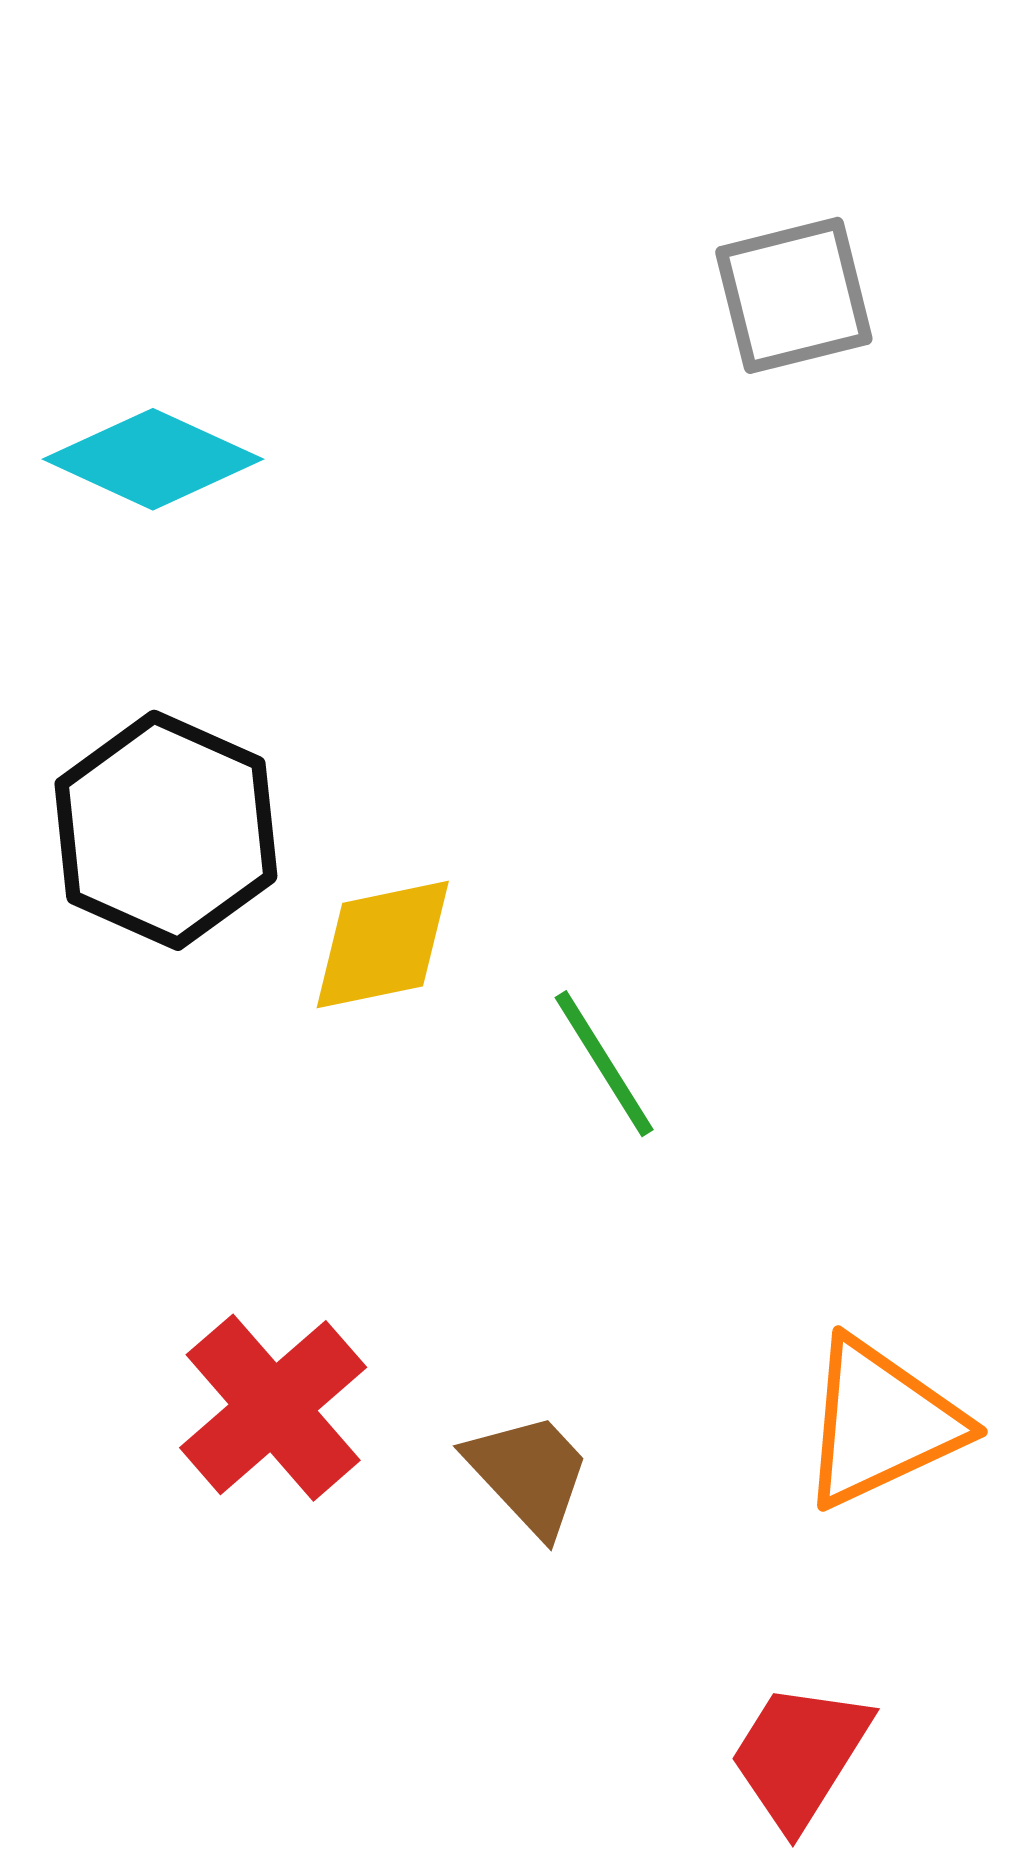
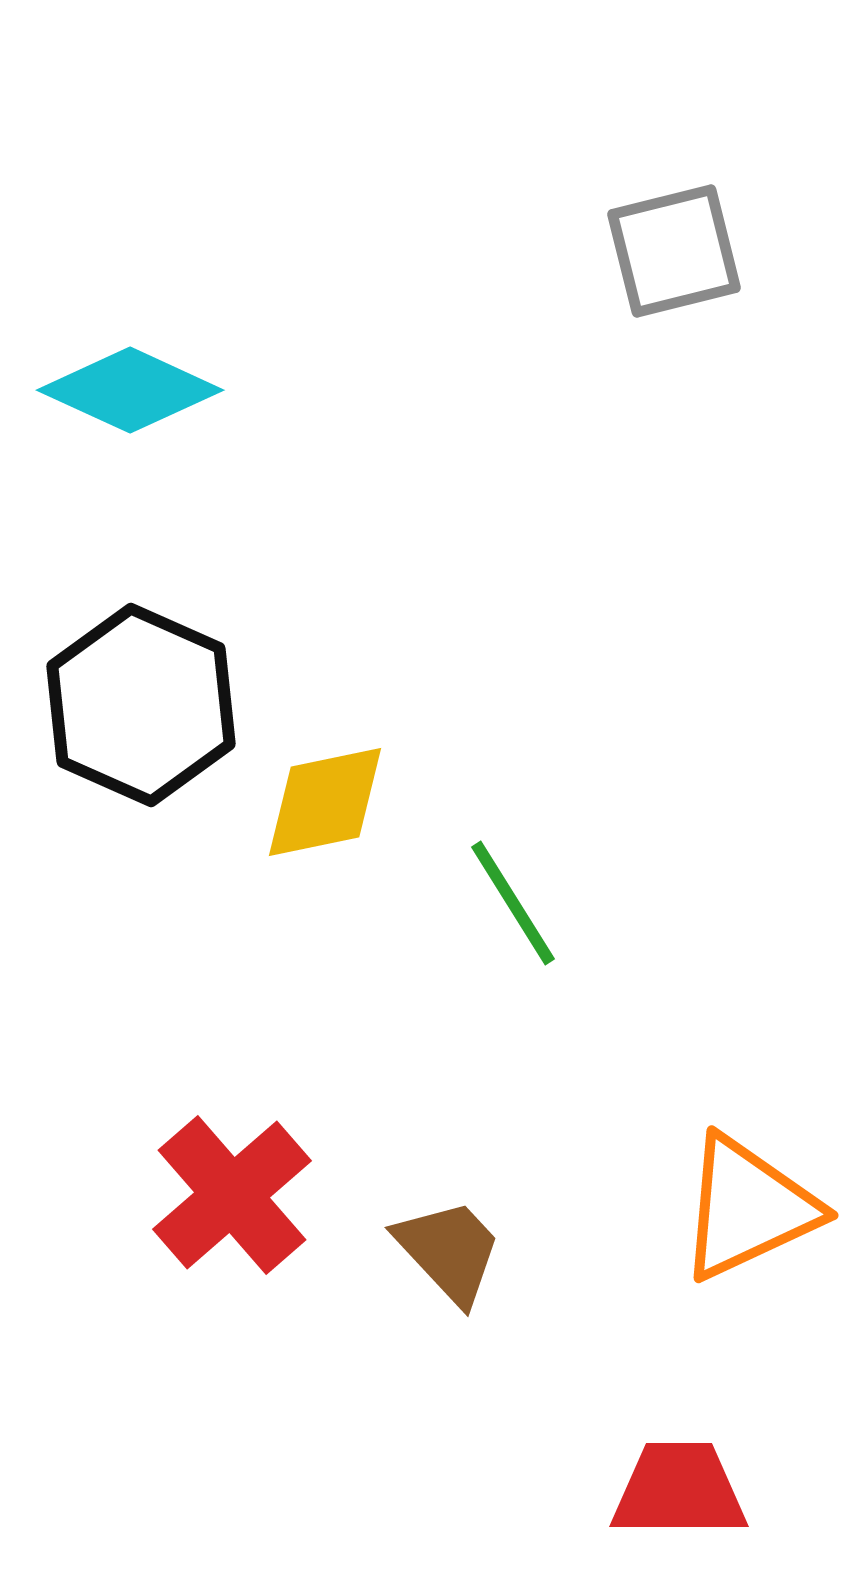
red trapezoid: (800, 1755) -> (679, 1490), turned 58

